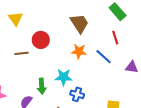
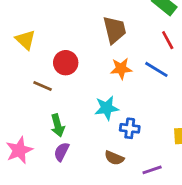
brown trapezoid: (79, 23) -> (115, 30), turned 30
brown line: (21, 53) -> (43, 86), turned 40
green arrow: (42, 86) -> (58, 125), moved

